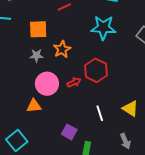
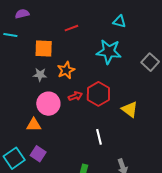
red arrow: (74, 82) -> (75, 96), moved
yellow triangle: (130, 109) -> (130, 109), moved
purple square: (69, 132) -> (38, 154), moved

